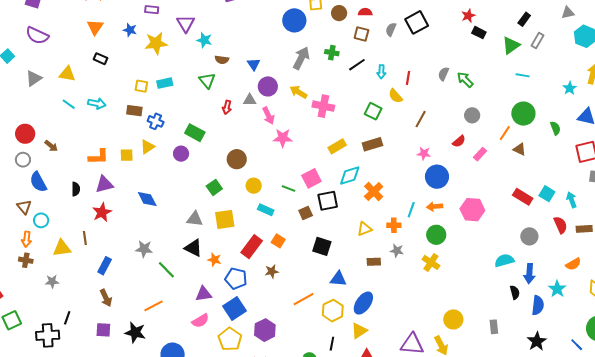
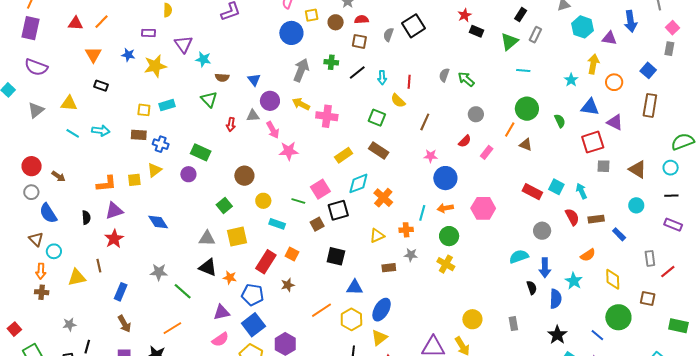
brown rectangle: (372, 144) -> (379, 151), turned 54
gray star: (52, 281) -> (69, 324), moved

